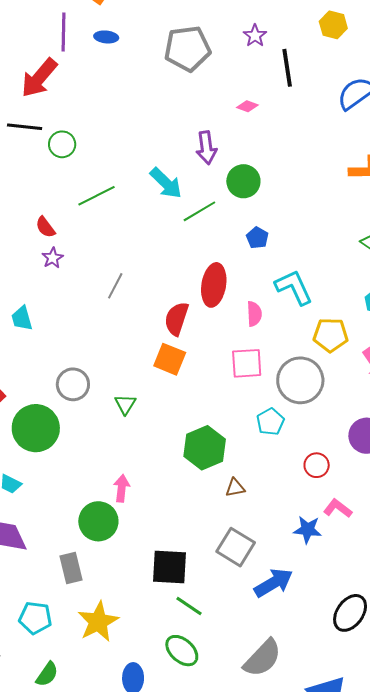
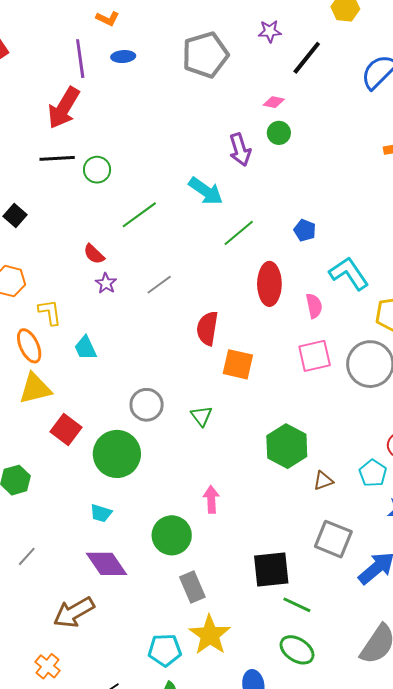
purple star: (255, 36) -> (270, 31), turned -30
black line: (287, 68) -> (307, 58), turned 57
green circle: (243, 181) -> (279, 133), moved, size x0.7
green line: (199, 211) -> (239, 233), moved
gray line: (115, 286) -> (159, 285), moved, turned 36
red semicircle: (176, 319) -> (207, 328), moved
cyan pentagon: (270, 422) -> (373, 473), moved
green circle: (98, 521) -> (172, 535), moved
gray rectangle: (71, 568) -> (192, 587), moved
cyan pentagon: (35, 618) -> (165, 650), moved

